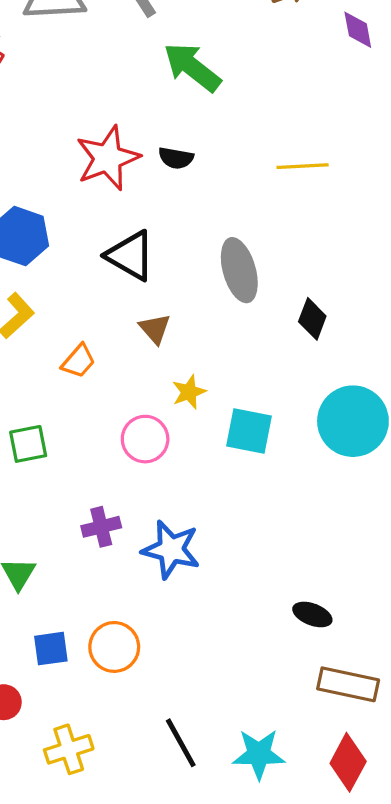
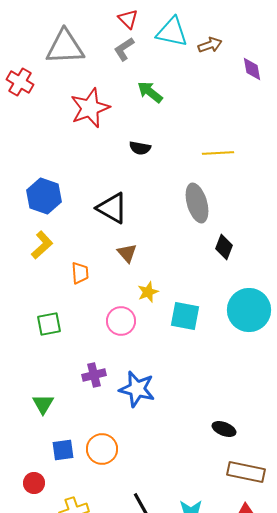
green arrow: (192, 67) -> (150, 92), size x0.7
red star: (108, 158) -> (90, 108), moved
gray ellipse: (239, 270) -> (197, 203), moved
orange trapezoid: (78, 361) -> (80, 273), turned -45

